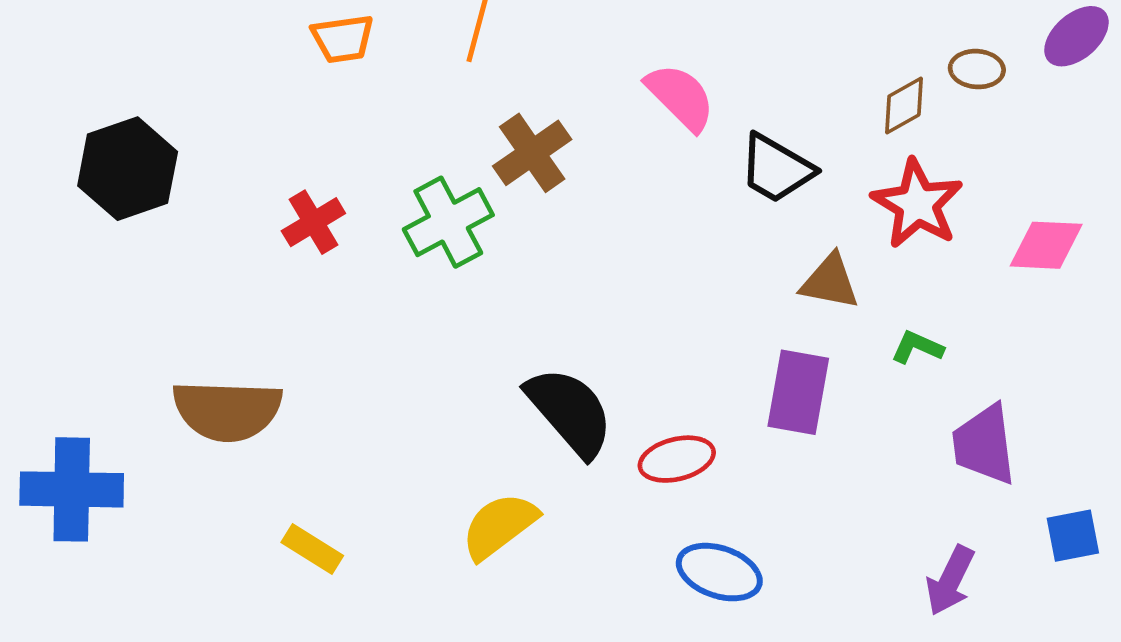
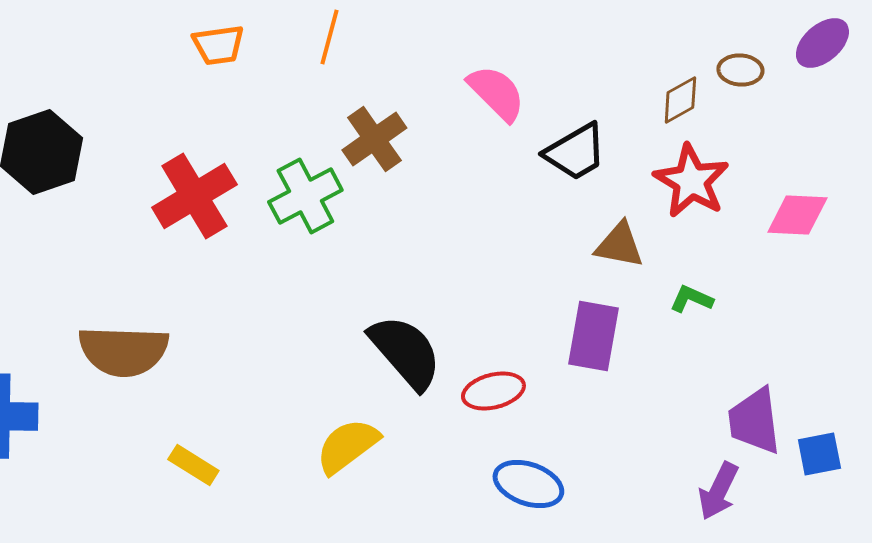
black trapezoid: (776, 169) -> (575, 152), turned -60
red cross: (313, 222) -> (194, 196), size x1.6
purple trapezoid: (984, 444) -> (754, 421), moved

